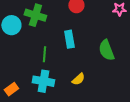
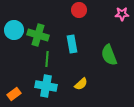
green cross: (35, 15) -> (38, 35), moved

